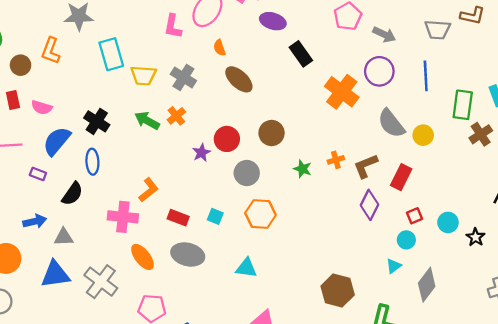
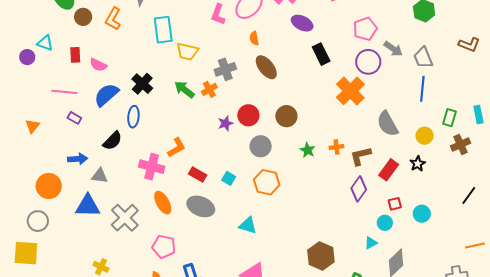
gray trapezoid: (437, 30) -> (423, 58), moved, turned 55
brown circle: (21, 65) -> (83, 17), moved
purple circle: (379, 71) -> (368, 62), moved
gray cross: (183, 77) -> (225, 69), moved, turned 30
green rectangle: (463, 105) -> (449, 118), size x0.7
yellow circle: (423, 135) -> (425, 136), moved
purple rectangle: (38, 174) -> (74, 118), moved
black star: (476, 237) -> (418, 164), moved

